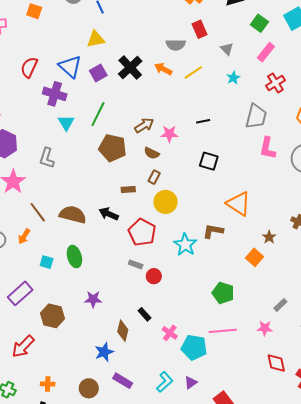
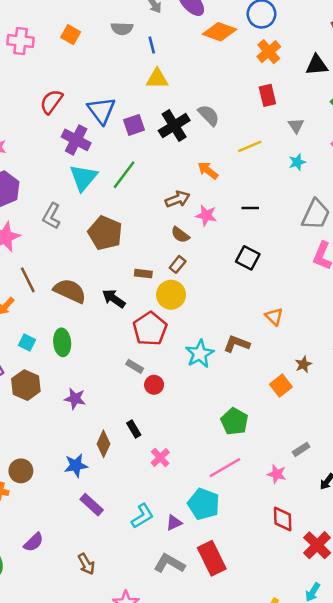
yellow triangle: (96, 39) -> (157, 79), moved
gray semicircle: (176, 45) -> (209, 115), moved, turned -144
orange arrow: (163, 69) -> (208, 170), moved
cyan triangle: (66, 123) -> (83, 178), size x1.4
brown pentagon: (113, 148) -> (105, 233), moved
yellow circle: (166, 202) -> (171, 295), moved
orange triangle: (239, 204) -> (274, 316), size x0.6
brown hexagon: (52, 316) -> (26, 385), moved
pink line: (223, 331) -> (225, 468), turned -36
cyan pentagon: (194, 347) -> (204, 504), moved
brown circle: (89, 388) -> (21, 471), moved

